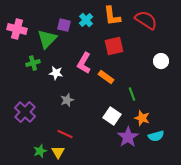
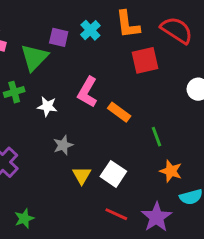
red square: (114, 46) -> (145, 60), moved
white square: (112, 116) -> (113, 174), moved
red line: (65, 134) -> (116, 214), moved
purple star: (128, 137) -> (156, 217), moved
yellow triangle: (58, 152) -> (82, 175), moved

